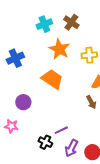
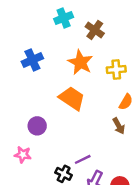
cyan cross: (44, 24) -> (64, 18), moved
blue cross: (15, 58) -> (32, 60), moved

